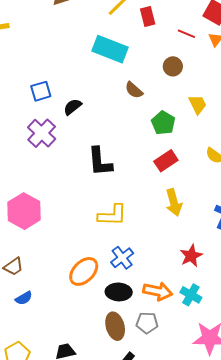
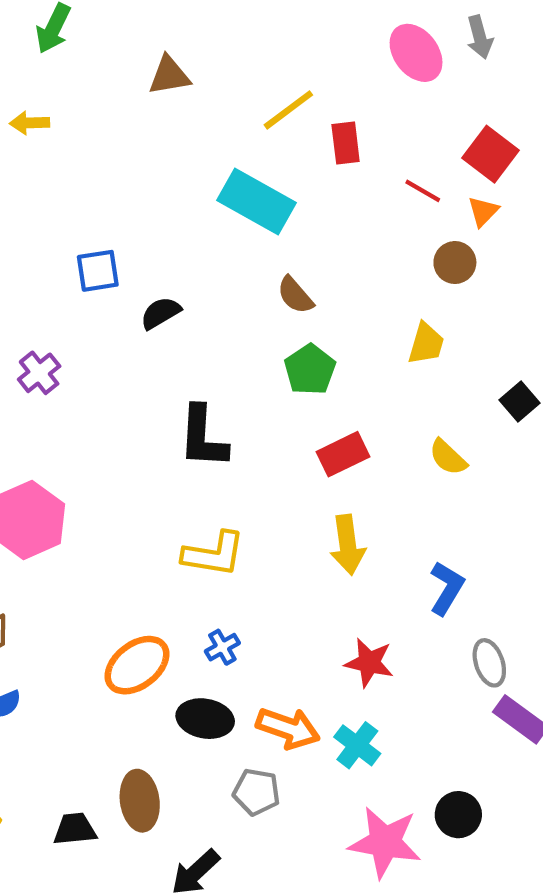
brown circle: (173, 66) -> (455, 263), moved
yellow trapezoid: (198, 104) -> (426, 344), turned 35
green pentagon: (163, 123) -> (310, 370), moved
purple cross: (42, 133) -> (39, 373), moved, size x0.7
red star: (191, 256) -> (369, 663), turned 30
blue cross: (122, 258) -> (222, 647), size x0.7
brown ellipse: (115, 326) -> (140, 801), moved

